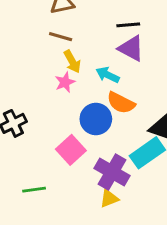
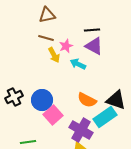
pink star: (65, 82) -> (66, 46), moved
orange semicircle: (121, 103) -> (87, 100), moved
blue circle: (96, 119) -> (42, 100), moved

